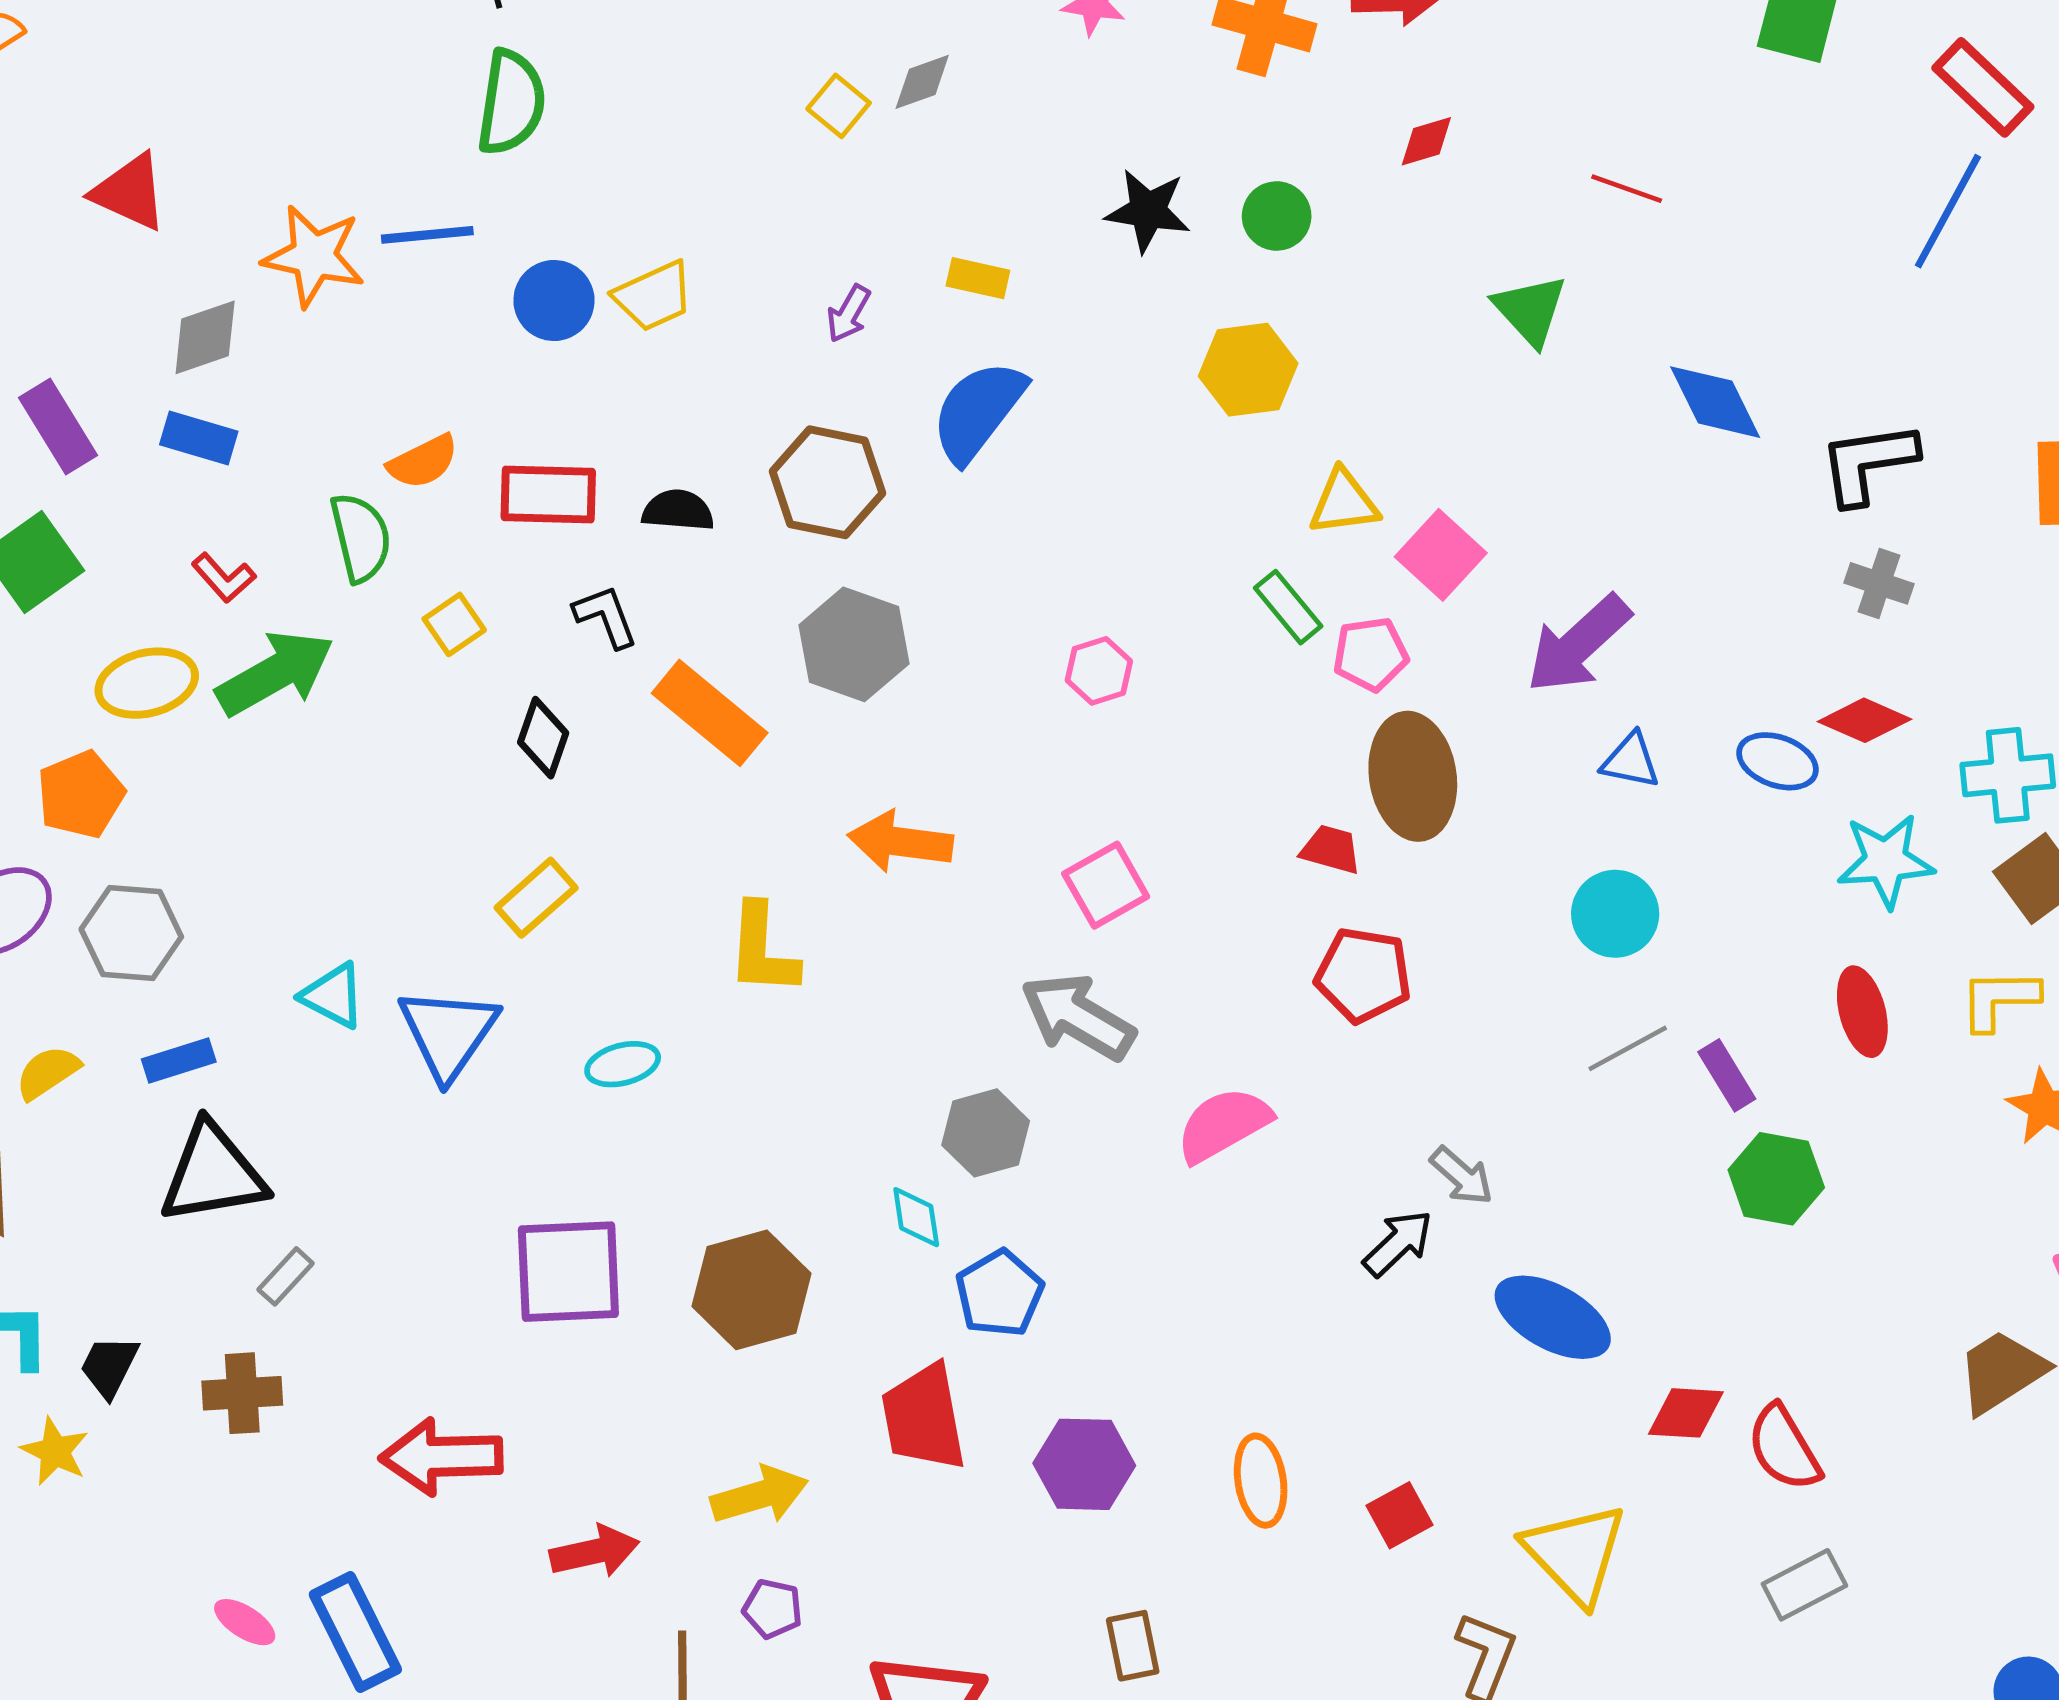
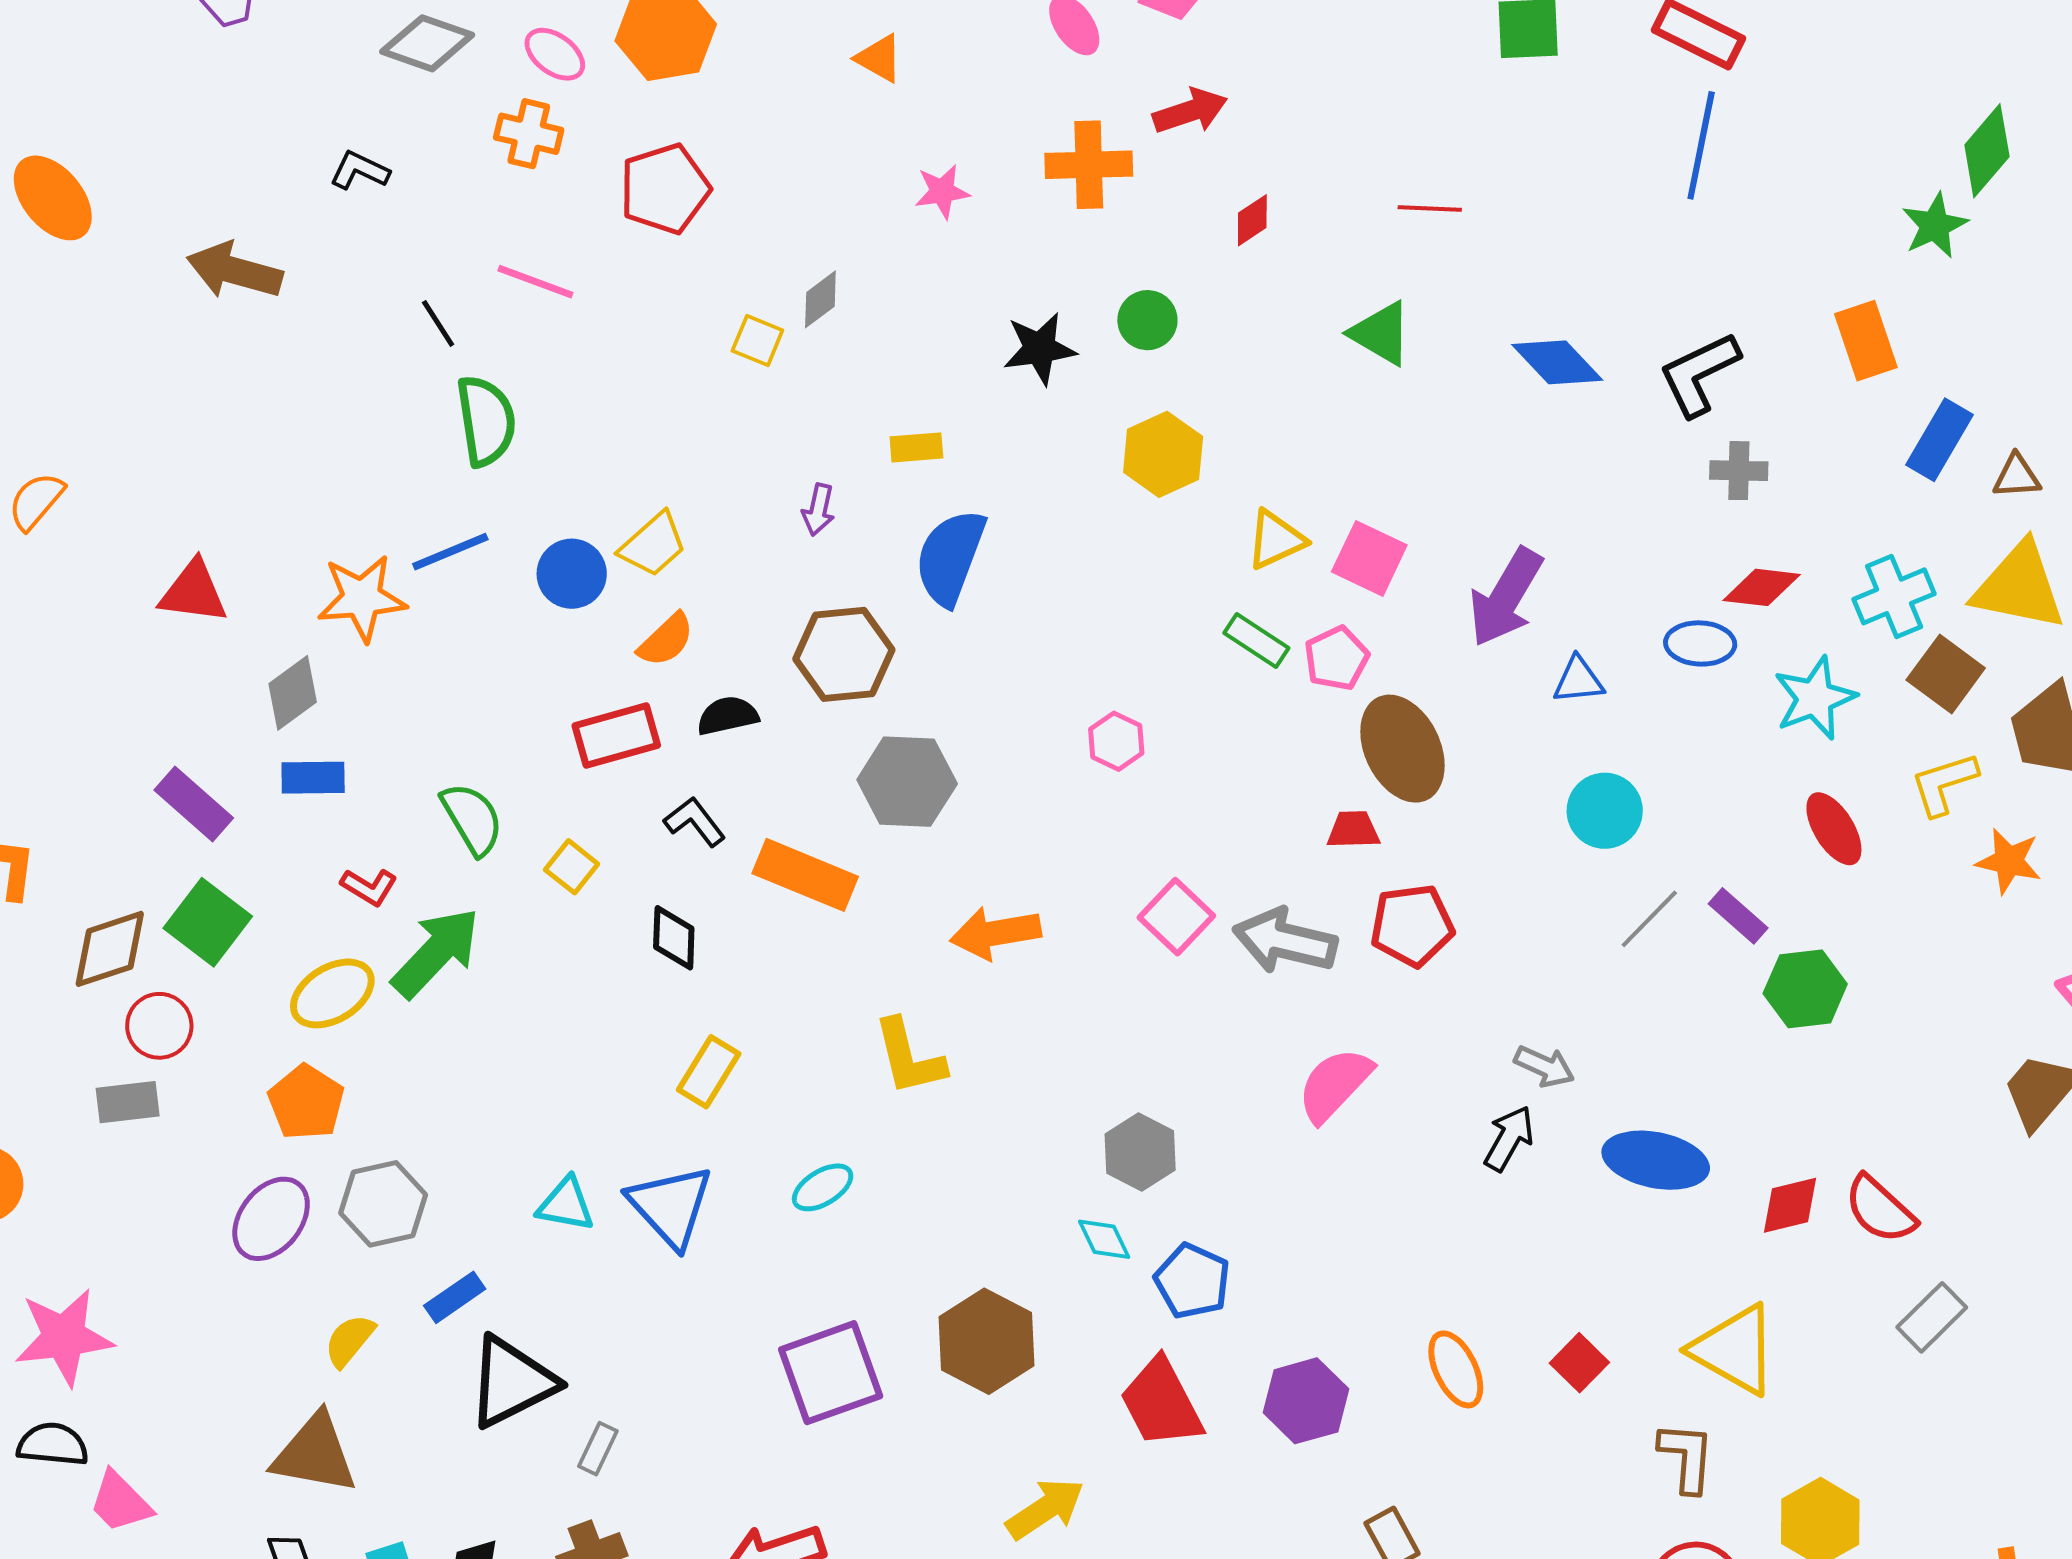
orange semicircle: (423, 462) -> (666, 640), moved
gray arrow: (1078, 1017) -> (1285, 941), moved

